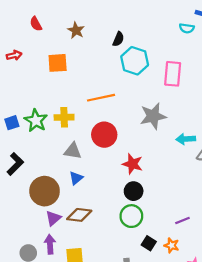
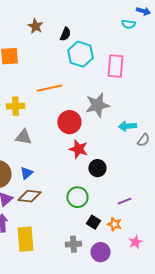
brown star: (76, 30) -> (35, 26), moved
red circle: (104, 135) -> (69, 122), moved
blue triangle: (76, 178) -> (26, 173), moved
black circle: (134, 191) -> (97, 168), moved

